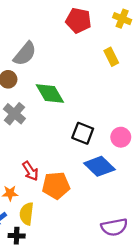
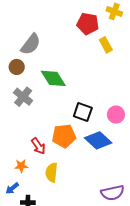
red pentagon: (78, 21) -> (88, 24), moved
orange pentagon: (56, 186) -> (64, 136), moved
yellow semicircle: (27, 214) -> (52, 172), moved

